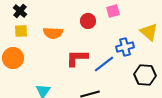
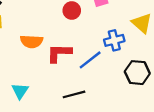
orange semicircle: (53, 33) -> (32, 42), moved

